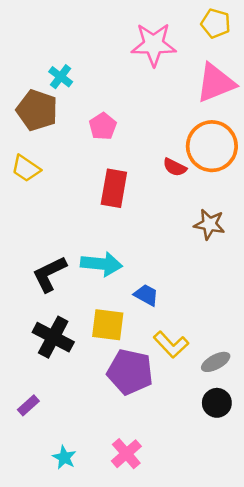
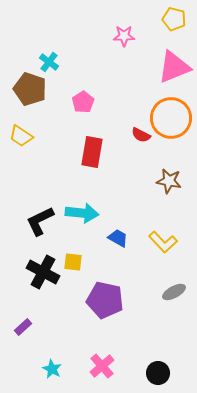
pink star: (154, 44) -> (124, 36), size x0.6
yellow square: (108, 325) -> (73, 262), moved, size x0.7
yellow L-shape: (171, 345) -> (163, 242), moved
black circle: (217, 403) -> (158, 373), moved

